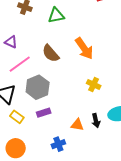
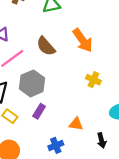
purple rectangle: (44, 113) -> (39, 111), turned -40
black arrow: (96, 120) -> (102, 140), moved

